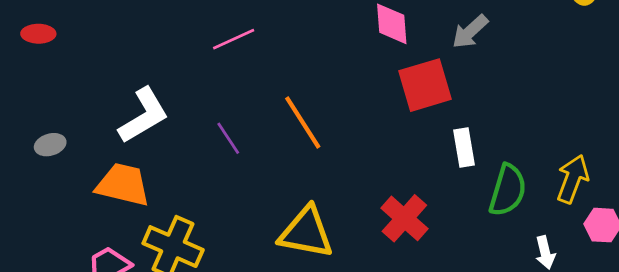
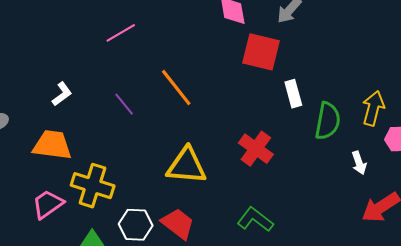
red square: (425, 85) -> (261, 52), turned 36
white L-shape: (144, 115) -> (62, 94), size x0.6

